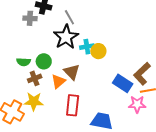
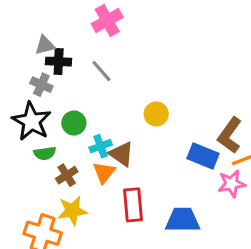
gray cross: (30, 18) -> (41, 85), turned 32
black star: (66, 37) -> (32, 121), moved
cyan cross: (87, 47) -> (101, 146), moved
green circle: (44, 61) -> (74, 123), moved

